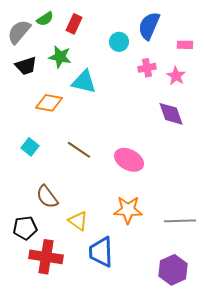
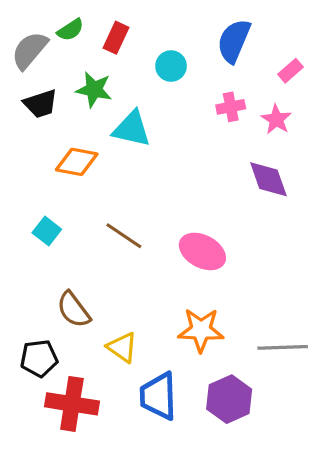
cyan circle: (119, 42) -> (171, 66), moved
pink rectangle: (185, 45) -> (290, 71), turned -42
purple hexagon: (173, 270) -> (229, 399), moved

